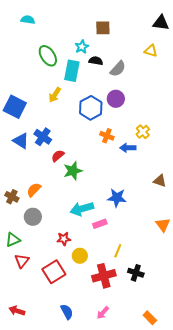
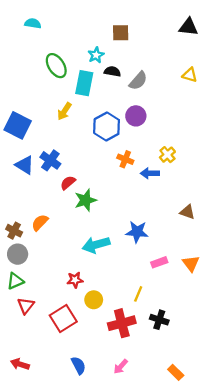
yellow triangle: (151, 51) -> (190, 75), moved
gray circle: (33, 217) -> (18, 254), moved
pink rectangle: (100, 224) -> (159, 262), moved

